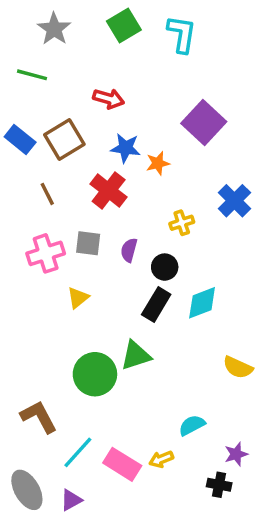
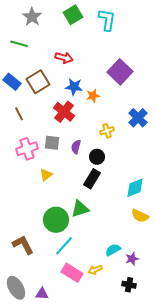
brown line: (47, 194) -> (19, 114), moved
cyan diamond: (202, 303) -> (135, 188), moved
cyan line: (78, 452) -> (64, 246), moved
purple star: (236, 454) -> (132, 259), moved
purple triangle: (71, 500) -> (42, 294), turned 32

